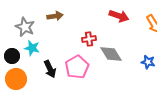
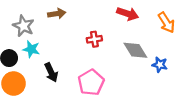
gray diamond: (111, 54) -> (135, 50), moved
pink pentagon: (77, 67) -> (91, 82), moved

